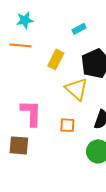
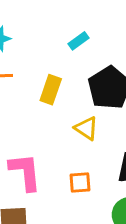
yellow triangle: (77, 89) -> (86, 128), size x0.7

